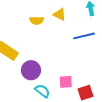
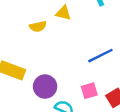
blue line: (84, 36) -> (100, 56), moved

